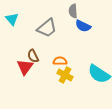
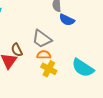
gray trapezoid: (47, 28) -> (42, 39), moved, turned 75

